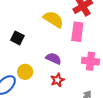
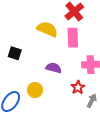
yellow circle: (25, 72) -> (35, 90), moved
red star: (57, 80) -> (78, 87), moved

